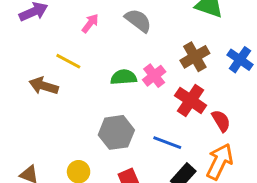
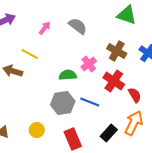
brown cross: (195, 57) -> (117, 51), turned -30
green semicircle: (124, 77) -> (68, 75), moved
blue line: (167, 143) -> (90, 102), moved

